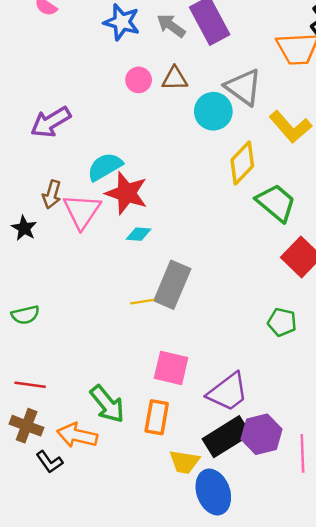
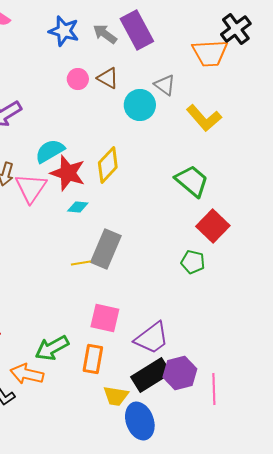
brown triangle: (175, 79) -> (108, 78), turned 30
gray triangle: (243, 87) -> (165, 85), size x0.7
yellow diamond: (242, 163) -> (108, 165), moved
green pentagon: (282, 322) -> (193, 262), moved
green arrow: (107, 404) -> (52, 348), turned 100

